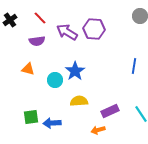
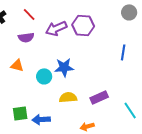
purple arrow: (67, 32) -> (56, 28), turned -55
blue line: (134, 66) -> (123, 52), moved
blue star: (75, 71) -> (64, 67), turned 30
purple rectangle: (110, 111) -> (99, 97), moved

